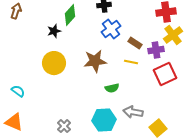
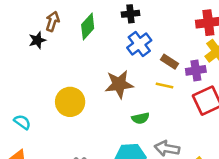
brown arrow: (16, 11) -> (52, 21), moved
black star: (54, 31) -> (37, 40), moved
yellow circle: (54, 63) -> (70, 102), moved

